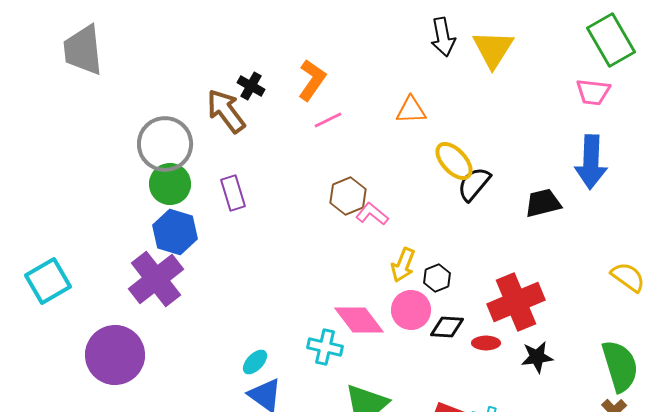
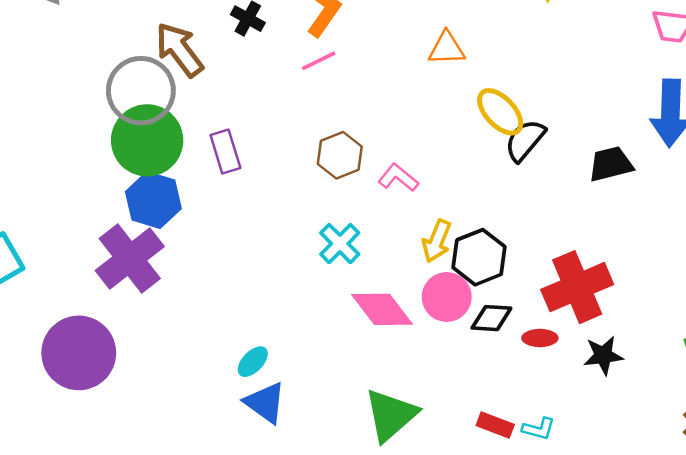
brown arrow: (226, 111) -> (179, 50), moved
pink line: (328, 120) -> (319, 61), moved
green circle: (170, 184) -> (147, 140), size x1.4
brown hexagon: (348, 196) -> (340, 155), moved
black hexagon: (437, 278) -> (479, 257), size x1.6
cyan cross: (325, 347) -> (340, 244), moved, turned 32

